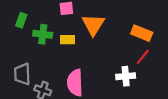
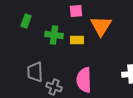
green rectangle: (21, 20) -> (26, 21), moved

